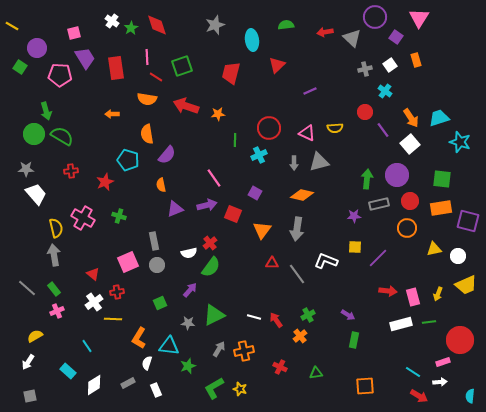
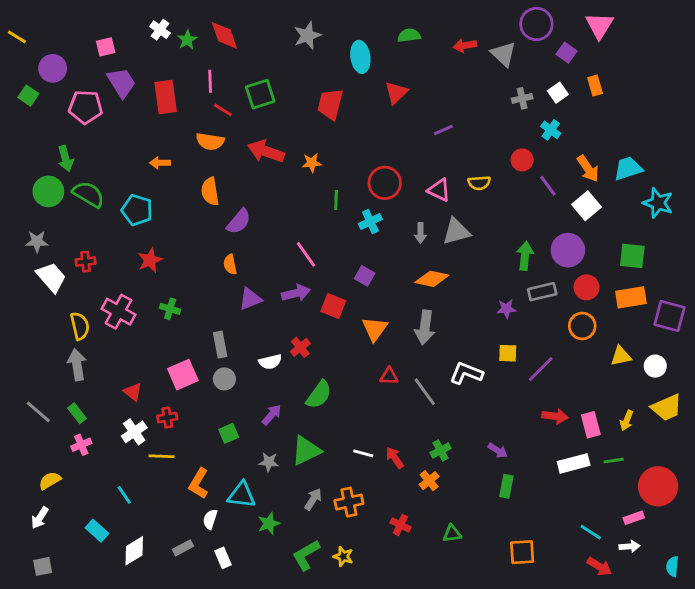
cyan pentagon: (128, 160) -> (137, 210), moved
red cross: (71, 171) -> (86, 262), moved
green semicircle: (211, 267) -> (319, 395), moved

